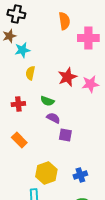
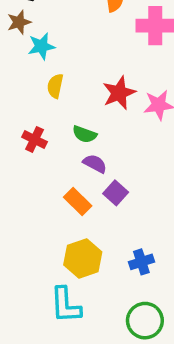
red cross: (18, 104) -> (35, 139), turned 32
purple square: (65, 135) -> (116, 193), turned 32
orange rectangle: (19, 140) -> (78, 202), moved

